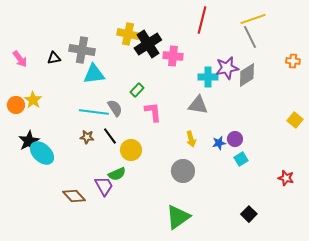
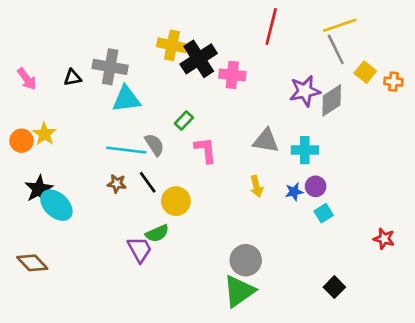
cyan cross: (208, 77) -> (305, 150), moved
yellow square: (295, 120) -> (365, 72), moved
gray circle: (183, 171) -> (246, 260), moved
brown diamond: (74, 196) -> (32, 263), moved

